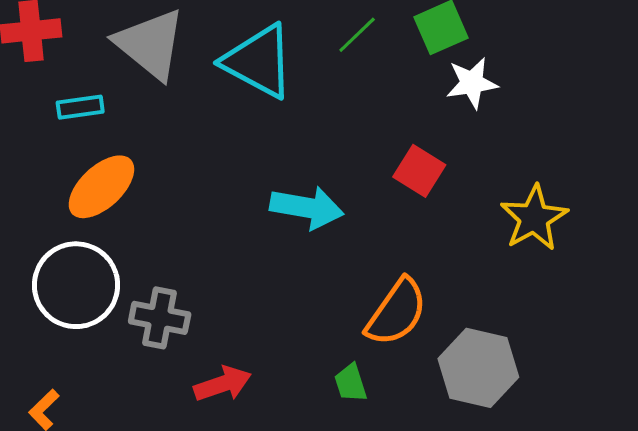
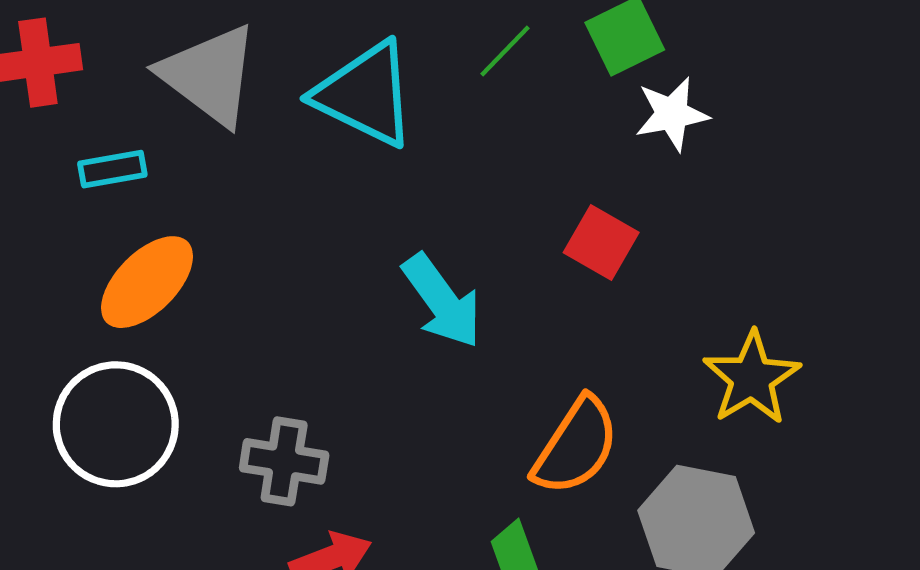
cyan arrow: (307, 208) -> (442, 301), turned 46
yellow star: (534, 218) -> (752, 378), moved
gray cross: (160, 318) -> (284, 461), moved

